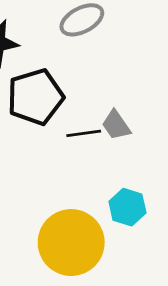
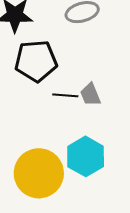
cyan hexagon: (127, 207) -> (86, 156), size x1.4

